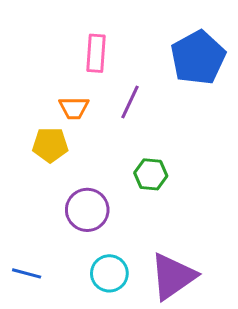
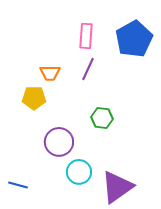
pink rectangle: (96, 53) -> (86, 36), moved
cyan circle: (109, 273) -> (79, 172), moved

